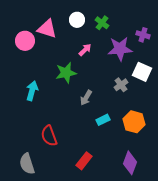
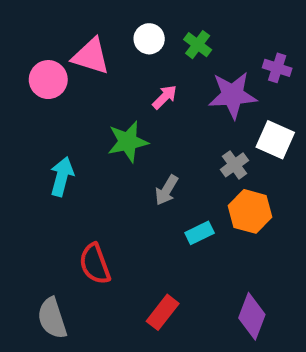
orange hexagon: (134, 122) -> (250, 211), moved

